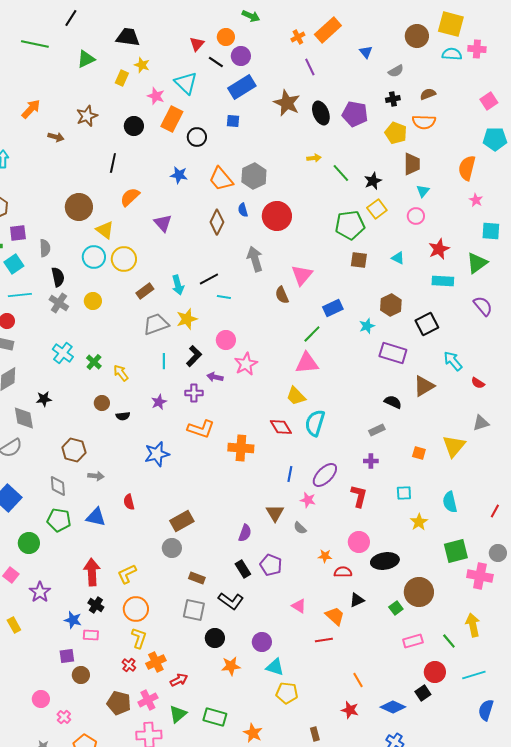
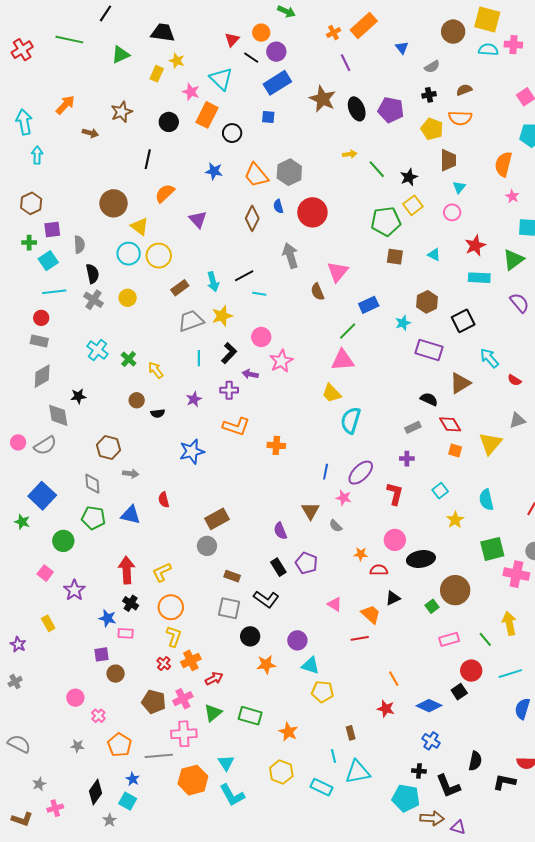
red diamond: (281, 427) -> (450, 424), moved
orange cross: (241, 448) -> (276, 445), size x0.7
cyan square: (404, 493) -> (440, 491), turned -35
purple semicircle: (245, 533) -> (280, 531), turned 138

